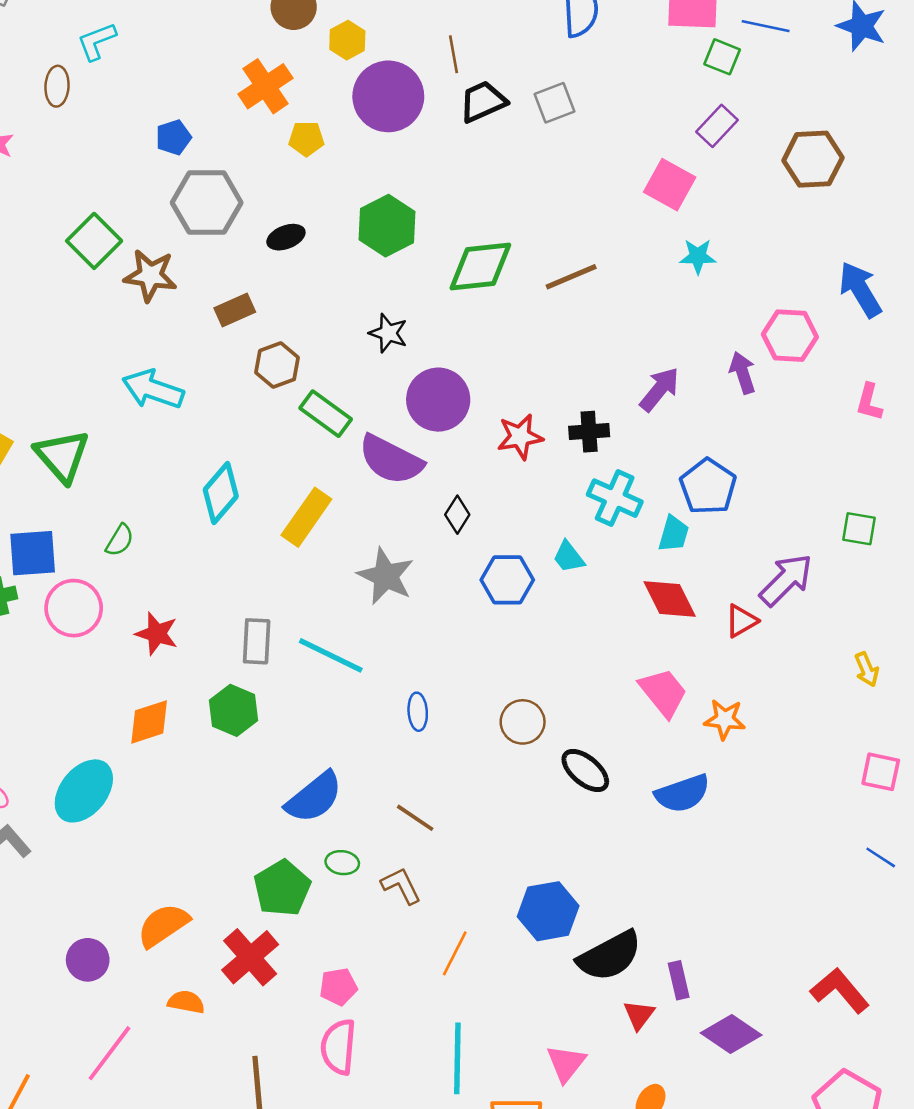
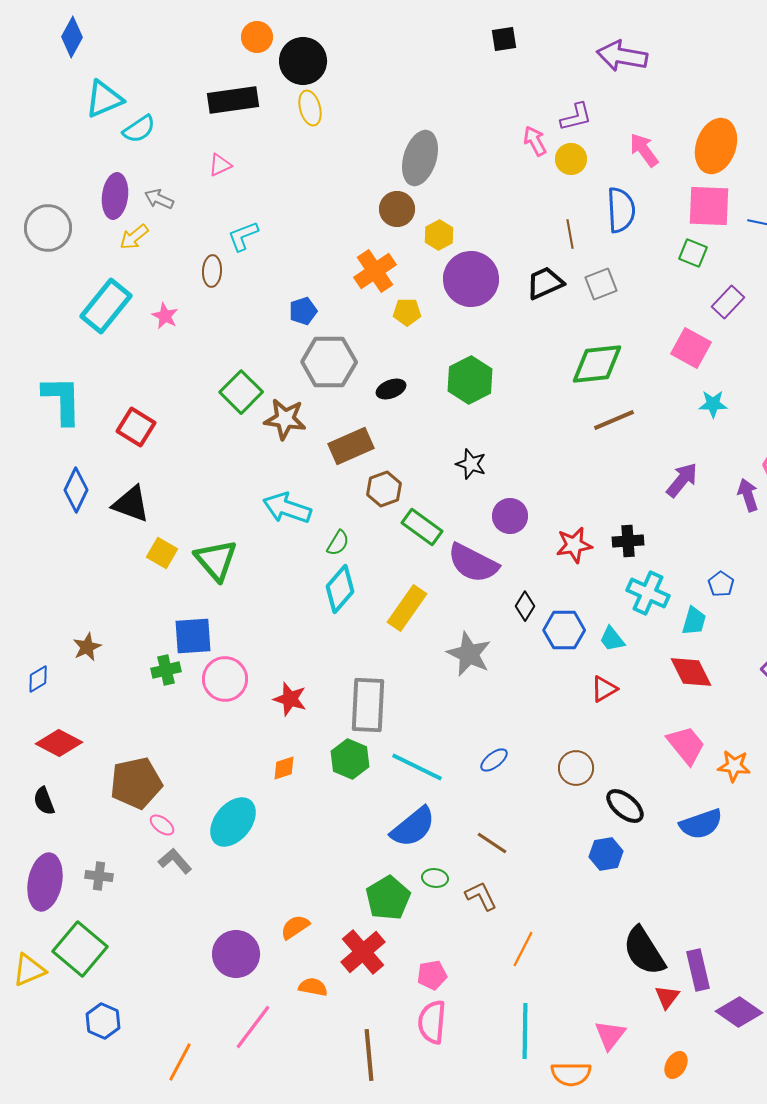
brown line: (454, 54) -> (570, 234), moved
green square: (722, 57) -> (693, 253), moved
green diamond: (480, 267) -> (597, 364), moved
brown rectangle: (235, 310) -> (351, 446), size x1.4
purple arrow: (659, 389) -> (682, 480), moved
purple circle: (438, 400) -> (510, 516), size x0.7
blue pentagon: (708, 487) -> (721, 584), size x0.6
green semicircle: (120, 540) -> (338, 543), moved
blue hexagon: (507, 580) -> (564, 630), moved
red triangle: (741, 621) -> (604, 689), moved
gray rectangle: (257, 641) -> (368, 705), size x1.5
cyan line: (331, 655) -> (417, 767), moved
blue ellipse: (418, 712) -> (494, 760), turned 56
orange diamond: (149, 722) -> (284, 768), size x0.7
blue hexagon: (548, 911) -> (606, 854), moved, size x0.7
orange semicircle: (163, 925) -> (295, 927), size x0.7
black semicircle: (610, 956) -> (644, 951), turned 86
purple circle: (88, 960) -> (236, 954), size x1.4
purple rectangle: (679, 980) -> (698, 970), size x1.4

